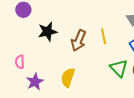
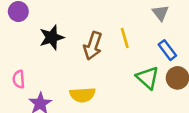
yellow semicircle: (68, 77) -> (82, 95), turned -108

